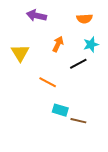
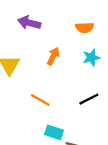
black line: (78, 64) -> (89, 99), moved

